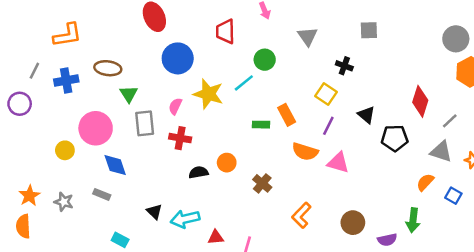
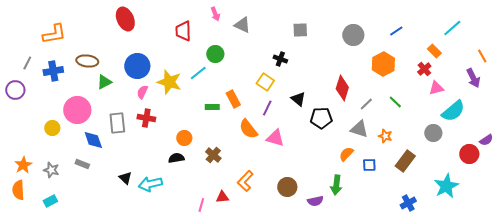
gray triangle: (308, 36) -> (242, 25), moved, turned -30
gray circle: (456, 39) -> (353, 35), moved
blue circle: (178, 58) -> (137, 66), moved
green triangle: (129, 94) -> (104, 82), turned 35
gray rectangle: (145, 123) -> (117, 123), moved
orange semicircle: (305, 152) -> (248, 129), turned 35
black semicircle: (199, 172) -> (176, 158), moved
blue square: (453, 196) -> (369, 165), turned -32
red triangle: (216, 237) -> (222, 197), moved
cyan rectangle: (120, 240) -> (50, 201), moved, turned -56

